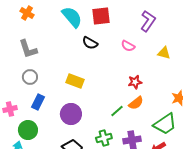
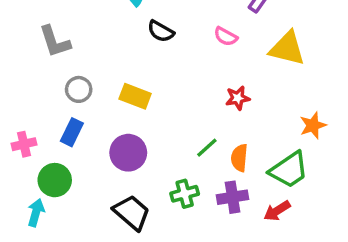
yellow triangle: (164, 53) -> (287, 48), size x1.6
gray circle: (30, 77) -> (79, 89), moved
orange semicircle: (136, 103) -> (239, 158), moved, turned 133

